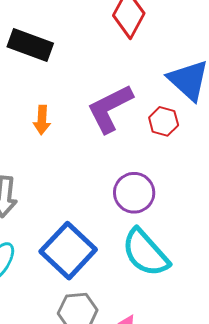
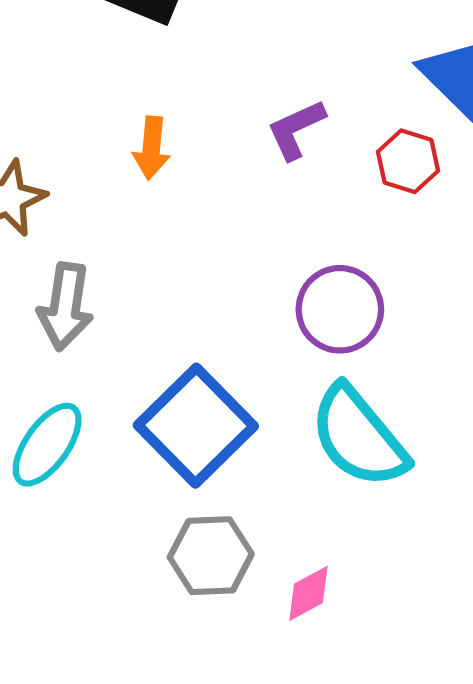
purple L-shape: (110, 108) -> (296, 129), size x0.6

